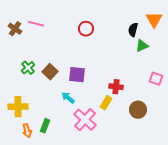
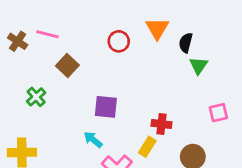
orange triangle: (154, 20) -> (157, 28), moved
green triangle: (142, 46) -> (198, 66), turned -32
brown square: (50, 72) -> (67, 66), moved
pink square: (156, 79) -> (218, 113), turned -32

